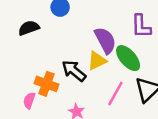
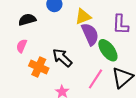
yellow triangle: (97, 61) -> (83, 17), moved
pink semicircle: (29, 100) -> (22, 46), moved

